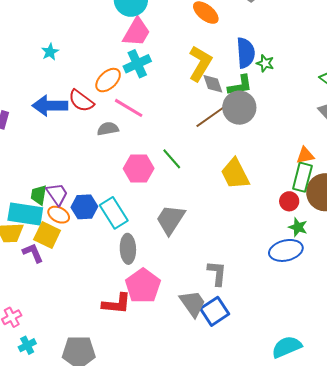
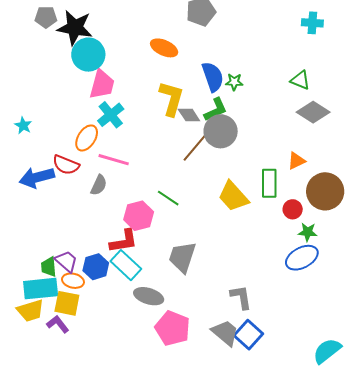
gray semicircle: (108, 129) -> (99, 185), turned 140
green rectangle: (302, 177) -> (269, 183), moved
gray ellipse: (128, 249) -> (149, 296), turned -56
red L-shape: (116, 304) -> (124, 241), moved

